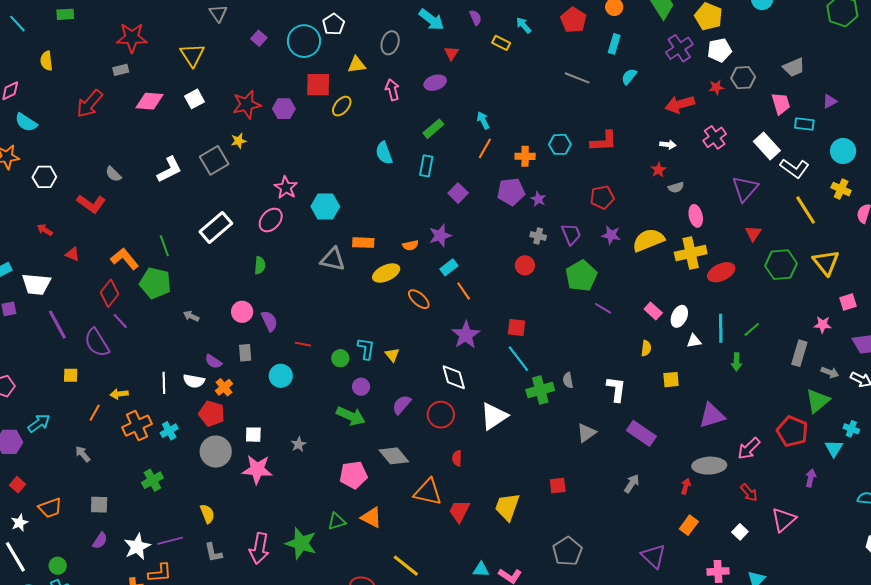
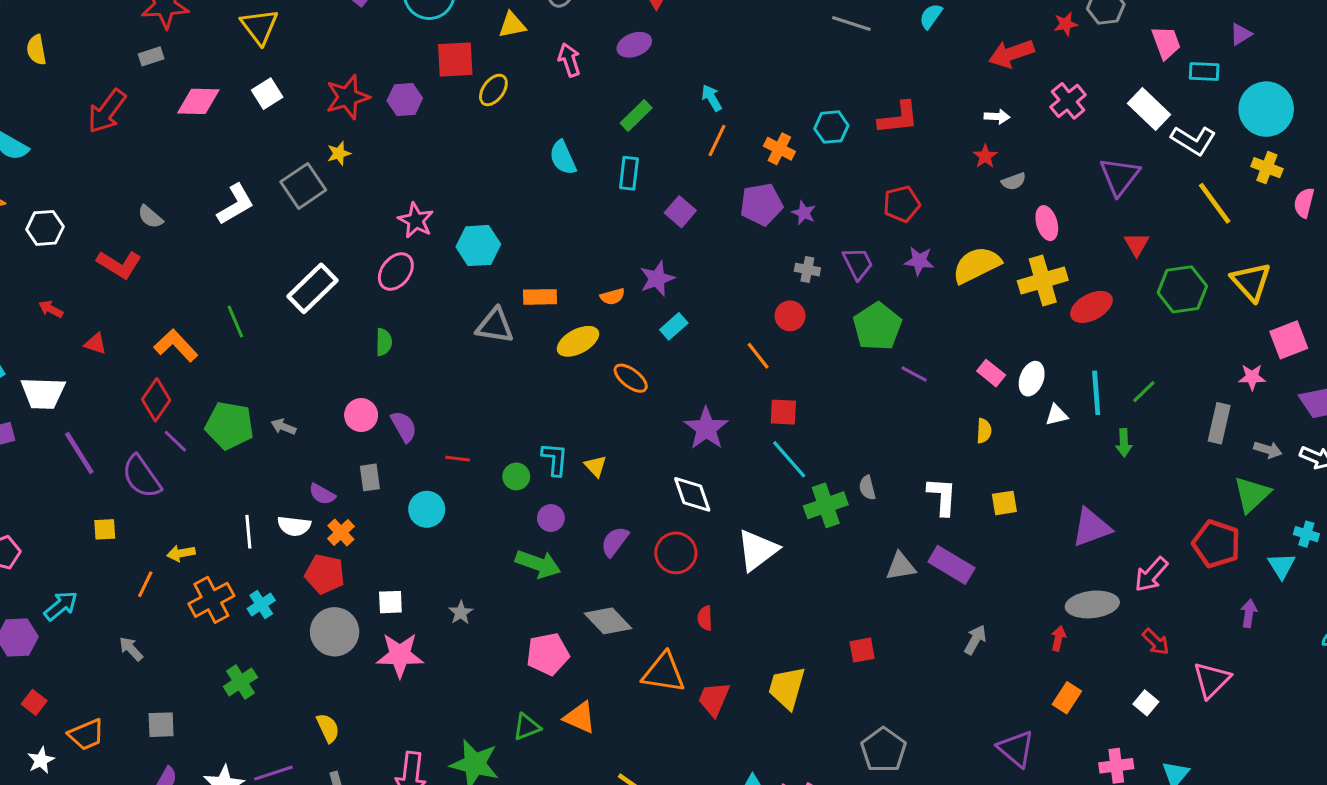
cyan circle: (843, 151) -> (1266, 109), size x1.4
orange cross: (525, 156) -> (779, 149), turned 30
green pentagon: (155, 283) -> (229, 425), moved
orange line: (464, 291) -> (758, 356), moved
pink square: (848, 302) -> (1289, 340), size x1.4
yellow square: (671, 380) -> (1004, 503), moved
gray triangle: (586, 433) -> (901, 566), turned 30
purple rectangle: (641, 433) -> (951, 565), moved

